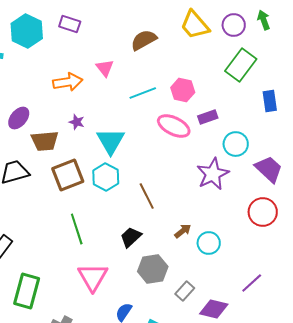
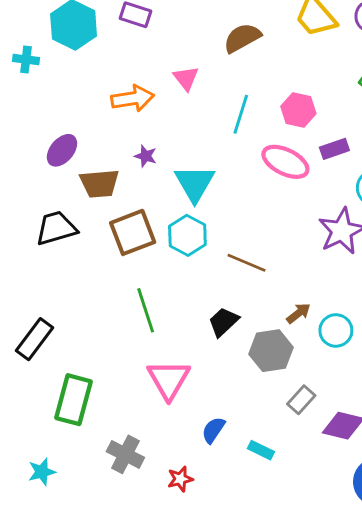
cyan line: (143, 93) -> (241, 114), turned -52
brown line: (147, 196) -> (247, 263), turned -40
gray hexagon: (153, 269) -> (271, 351), moved

